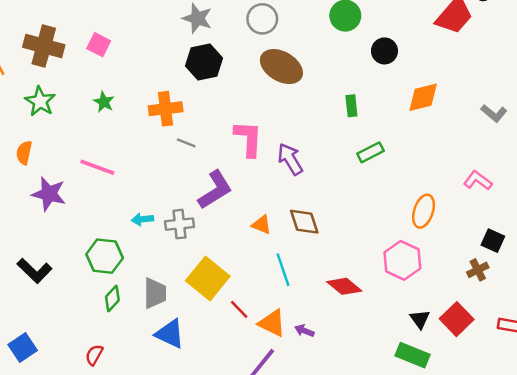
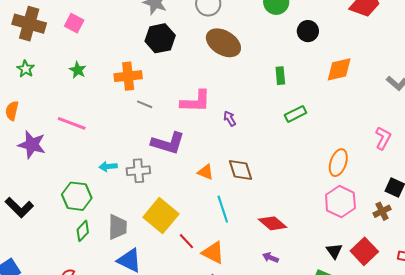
green star: (40, 101) -> (26, 69), size x0.7
pink L-shape: (248, 139) -> (196, 101), turned 88
purple arrow: (290, 159) -> (230, 119), size x0.6
pink L-shape: (478, 180) -> (383, 138), turned 80
purple L-shape: (215, 190) -> (168, 143), turned 48
pink hexagon: (402, 260) -> (340, 202), moved
purple arrow: (304, 331) -> (270, 258), moved

